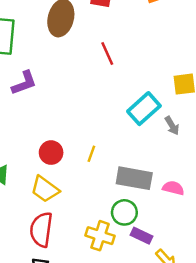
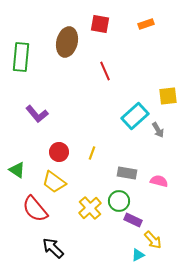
purple L-shape: (24, 83) -> (37, 114), moved, turned 70
gray rectangle: (134, 178) -> (127, 173), size x0.7
red semicircle: (41, 230) -> (35, 209), moved, turned -48
yellow cross: (100, 236) -> (90, 208), moved, turned 30

